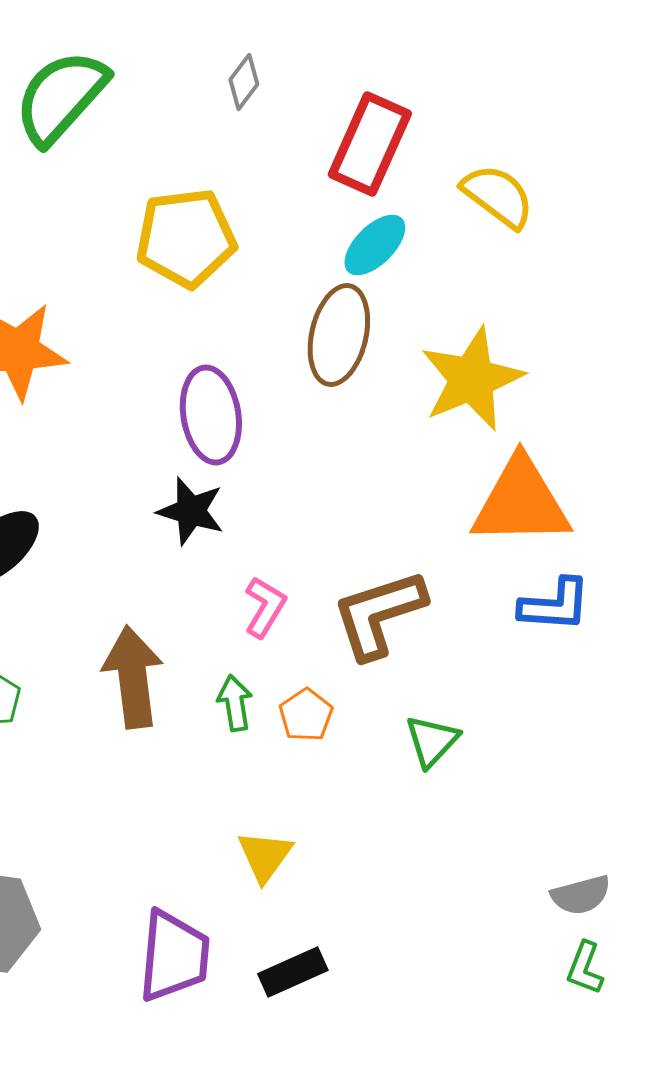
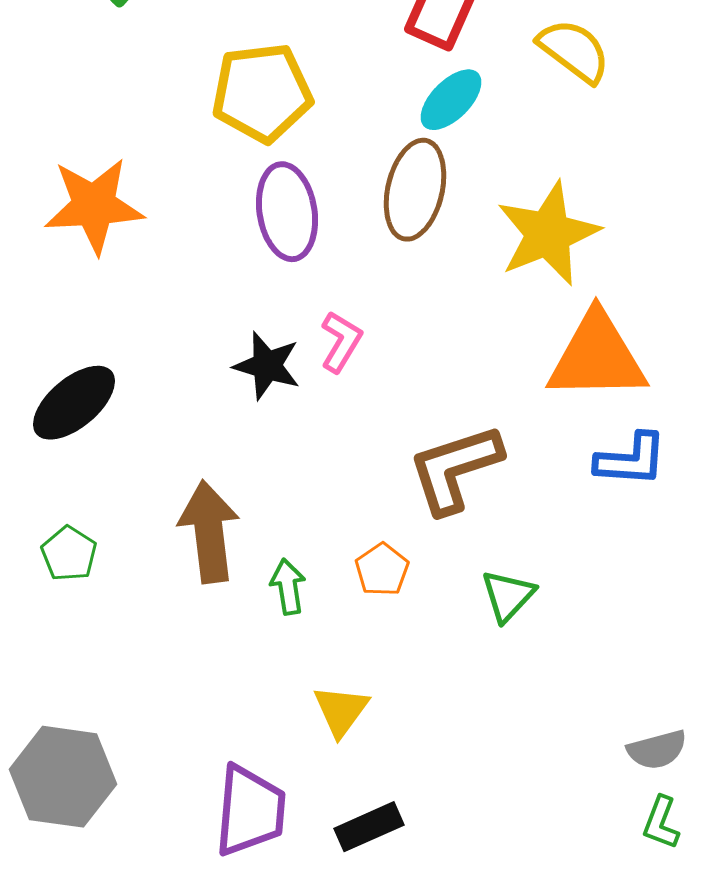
purple ellipse: (211, 415) -> (287, 212), moved
pink L-shape: (265, 607) -> (341, 342), moved
green arrow: (235, 703) -> (288, 587), moved

